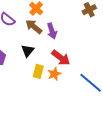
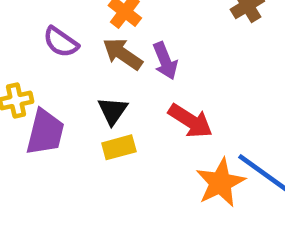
yellow rectangle: (38, 71) -> (119, 147), moved, turned 64
orange star: (54, 74) -> (220, 183), moved, size x1.5

